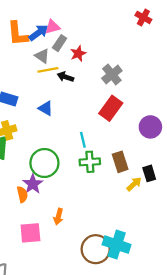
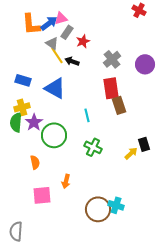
yellow line: (48, 70) -> (57, 55), turned 66
blue triangle: (46, 108) -> (55, 88), size x1.6
red rectangle: (111, 108) -> (111, 88), turned -45
purple circle: (150, 127) -> (145, 64), moved
green cross: (90, 162) -> (93, 147), moved, turned 30
brown rectangle: (120, 162) -> (119, 105), moved
purple star: (33, 184) -> (34, 122), moved
cyan cross: (117, 245) -> (116, 205), size x0.7

